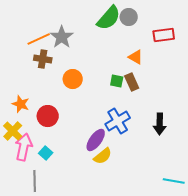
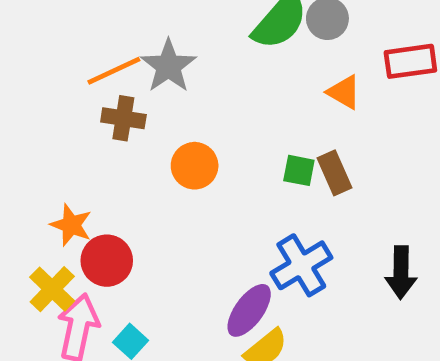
orange triangle: (136, 57) -> (344, 92), moved
red circle: (48, 116) -> (107, 261), moved

